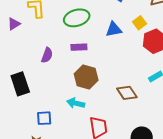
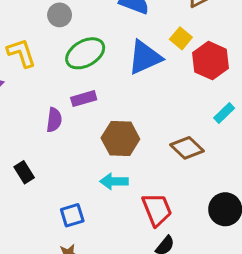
blue triangle: (114, 29) -> (145, 57), size x1.4
purple rectangle: (79, 47) -> (84, 99), moved
black rectangle: (20, 84) -> (24, 172), size x0.6

